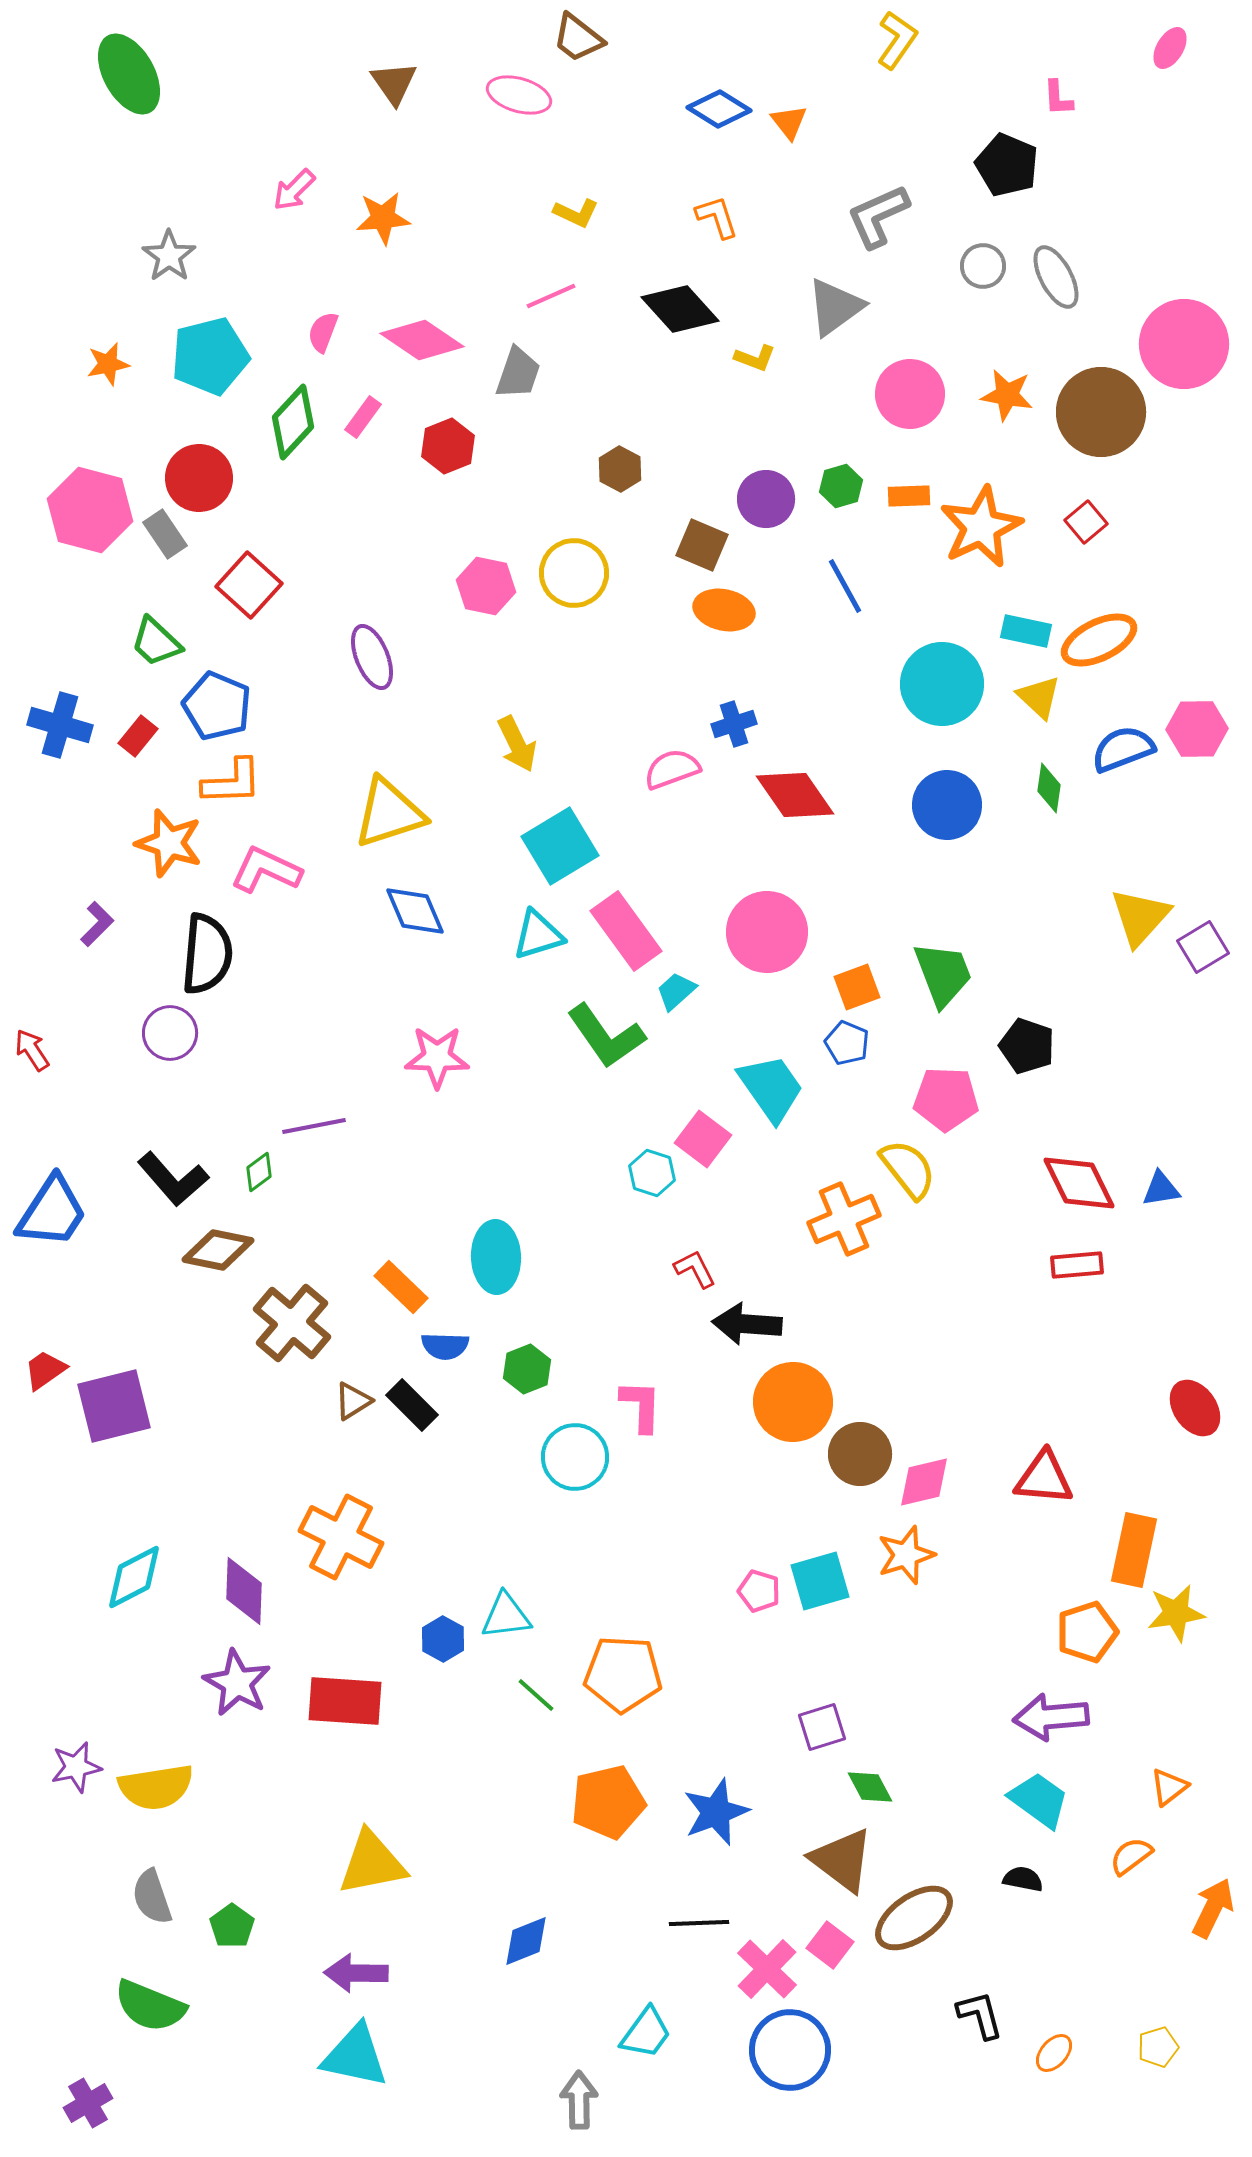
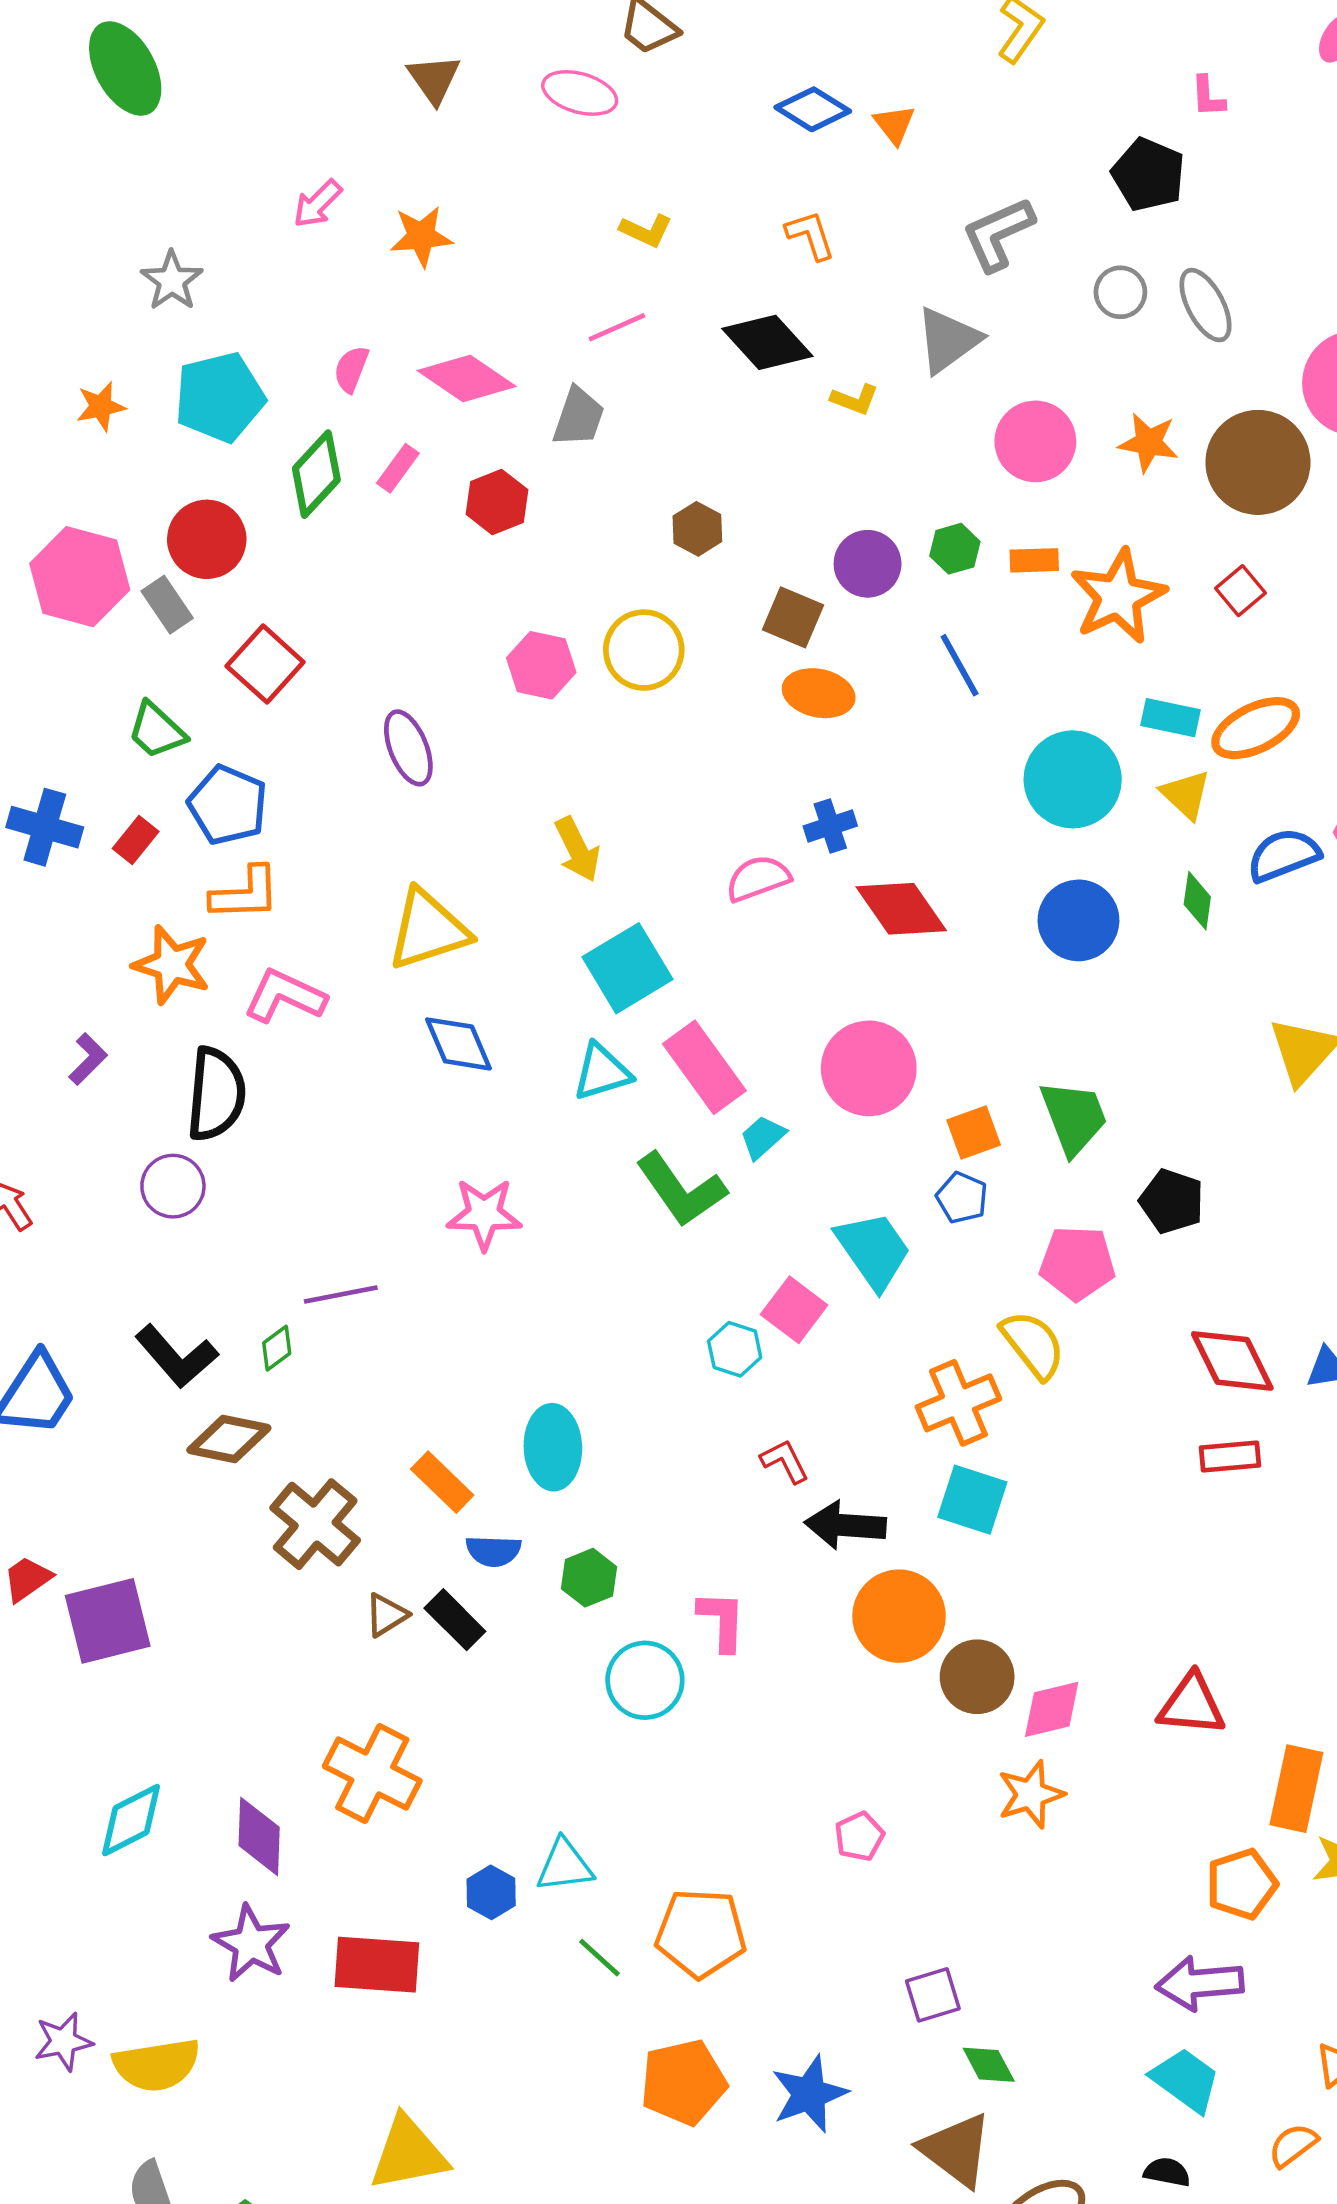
cyan square: (820, 1581) -> (972, 1500), moved, turned 34
pink pentagon: (759, 1591) -> (859, 1836), turned 30

